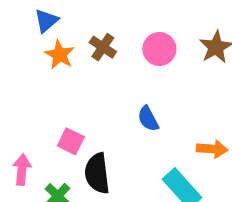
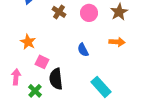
orange star: (60, 55) -> (28, 42), moved
orange arrow: (212, 149) -> (117, 42), moved

